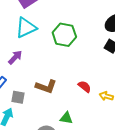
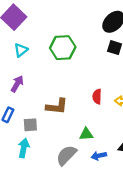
cyan triangle: (26, 28) -> (21, 50), size x0.6
red semicircle: (85, 87) -> (97, 97), turned -112

